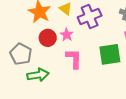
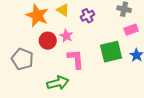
purple cross: (90, 16) -> (88, 16), size x0.6
green arrow: (38, 75) -> (58, 83), moved

